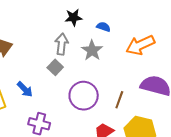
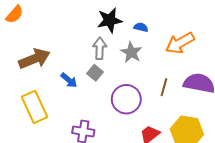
black star: (73, 17) -> (110, 20), size x1.4
blue arrow: (25, 89) -> (69, 80), moved
brown line: (119, 100) -> (164, 87), moved

